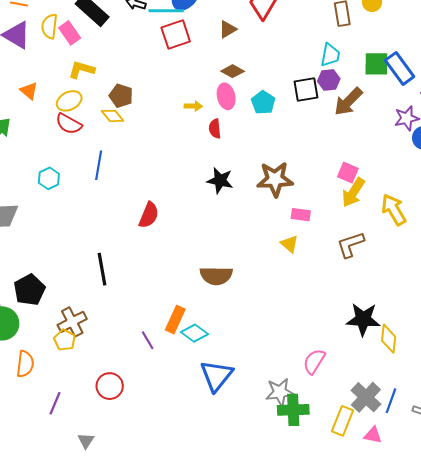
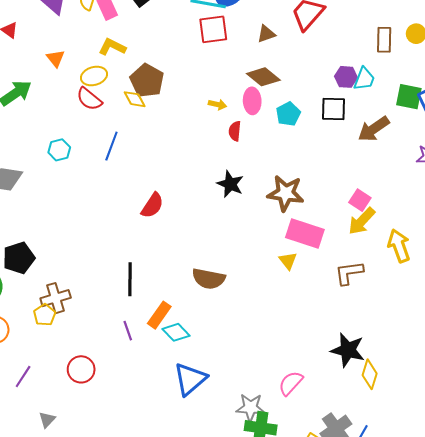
brown diamond: (233, 71) -> (263, 77), size x1.4
purple hexagon: (329, 80) -> (346, 77), moved
brown pentagon: (121, 96) -> (147, 81), size x1.4
pink rectangle: (301, 215) -> (305, 233), size x1.8
black line: (102, 269) -> (130, 279), moved

